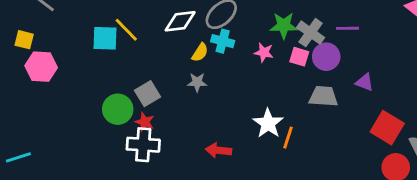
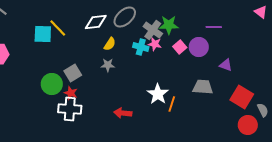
gray cross: (311, 33) -> (153, 30), moved
cyan cross: (223, 41) -> (141, 47), moved
pink square: (299, 57) -> (180, 47), turned 32
gray trapezoid: (323, 96) -> (203, 87), moved

